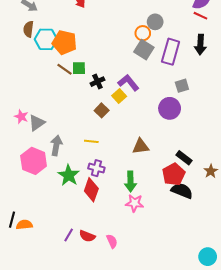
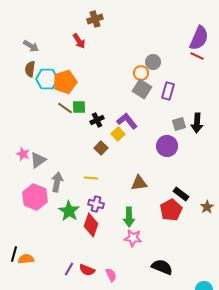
orange pentagon: (65, 42) -> (65, 82), turned -30
black arrow: (200, 45) -> (197, 123), moved
purple rectangle: (171, 52) -> (168, 91), size x0.7
black semicircle: (182, 191) -> (162, 267), moved

